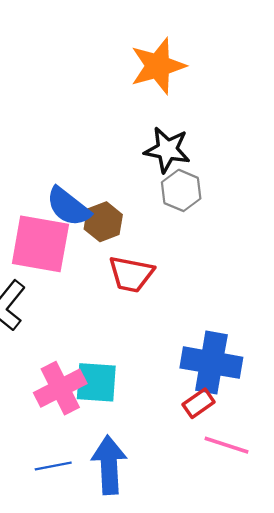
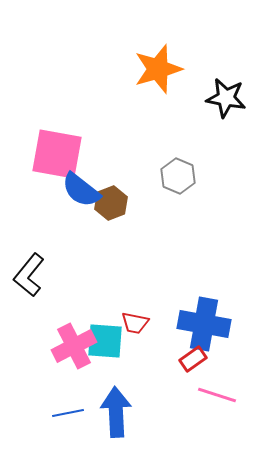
black star: (167, 150) -> (226, 98), moved
pink square: (40, 244) -> (57, 154), moved
red trapezoid: (131, 274) -> (135, 323), moved, size x0.7

